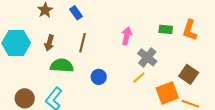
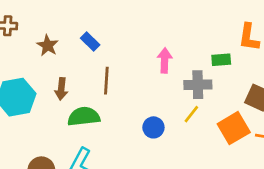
green rectangle: (166, 29) -> (221, 60), moved
gray cross: (147, 57) -> (198, 85), turned -30
blue circle: (99, 77) -> (153, 127), moved

